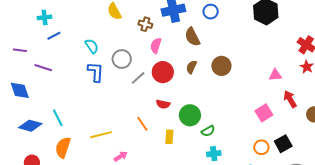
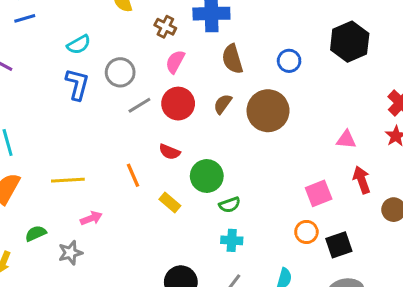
blue circle: (211, 12) -> (289, 61), moved
cyan semicircle: (92, 46) -> (79, 45), turned 84
brown circle: (221, 66) -> (268, 111), size x1.4
yellow rectangle: (169, 137) -> (170, 203), turned -64
orange circle: (261, 147) -> (306, 232), moved

